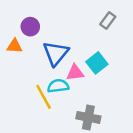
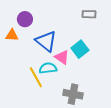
gray rectangle: (108, 21) -> (89, 14), turned 56
blue triangle: (56, 53) -> (46, 41), turned -30
pink triangle: (75, 73) -> (62, 57), turned 42

